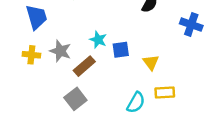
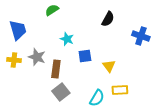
cyan star: (98, 40) -> (67, 39), moved
brown rectangle: (84, 66) -> (56, 69), turned -42
gray square: (75, 99) -> (61, 92), moved

